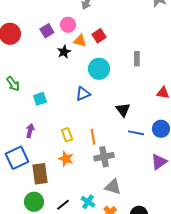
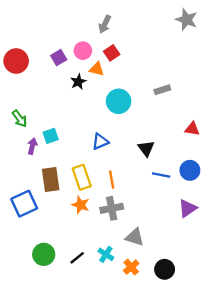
red square: (99, 36) -> (112, 53), moved
gray rectangle: (137, 59) -> (162, 90), turned 72
blue triangle: (83, 94) -> (100, 142), moved
purple arrow: (30, 131) -> (32, 146), moved
yellow rectangle: (67, 135) -> (82, 177), size x1.5
gray cross: (104, 157) -> (112, 208), moved
brown rectangle: (40, 174) -> (51, 180), moved

